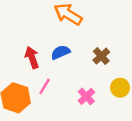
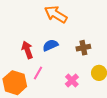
brown cross: (101, 56) -> (83, 48), turned 32

